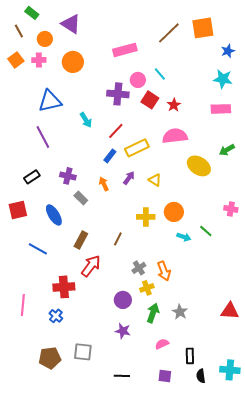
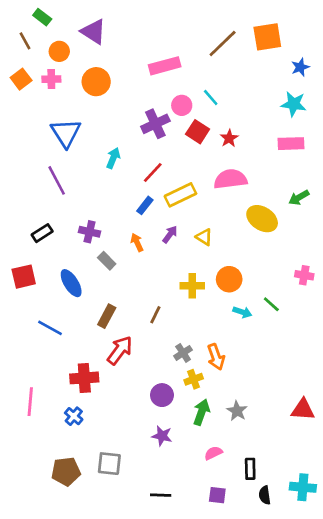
purple cross: (118, 94) -> (155, 124), turned -30
blue triangle: (50, 101) -> (66, 133), turned -50
cyan arrow: (86, 120) -> (113, 158), turned -126

